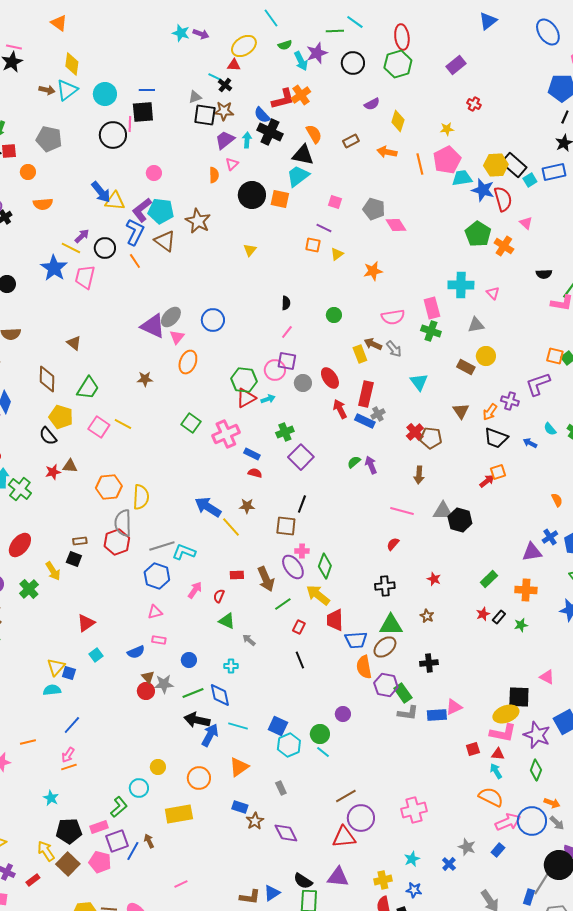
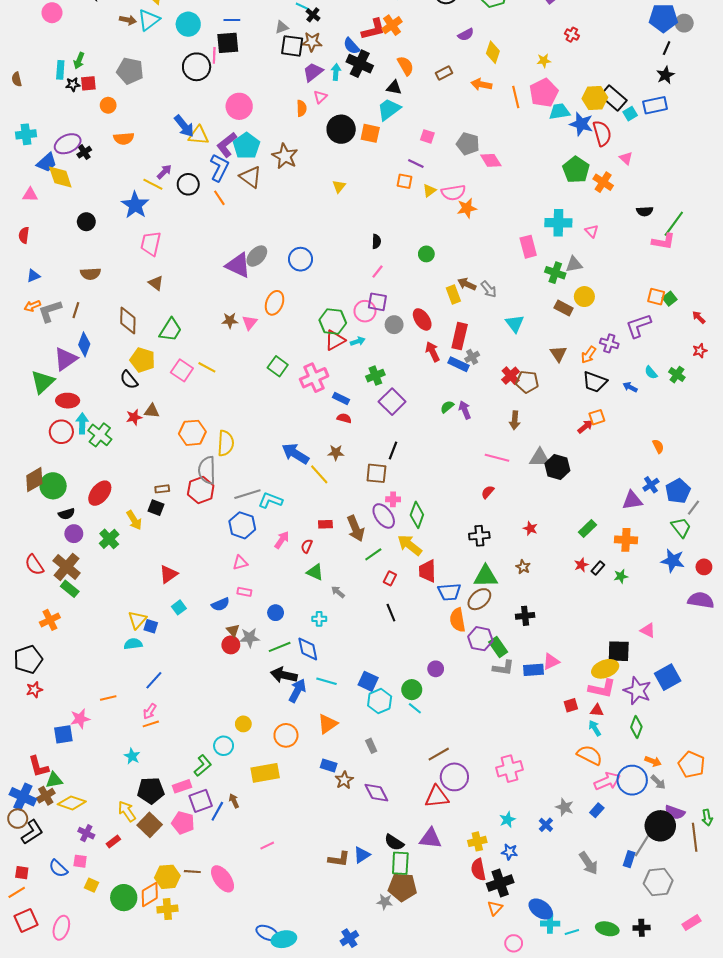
black triangle: (303, 155) -> (394, 88), size x0.7
pink circle: (154, 173) -> (239, 106), size x1.6
cyan pentagon: (161, 211) -> (246, 146), turned 30
pink trapezoid: (85, 277) -> (151, 244), moved
pink semicircle: (393, 317) -> (453, 193), moved
green cross: (431, 331) -> (555, 273), moved
pink triangle: (177, 337) -> (250, 323), moved

